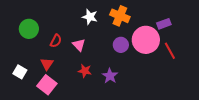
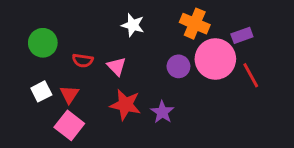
orange cross: (120, 16) -> (195, 24), moved
red semicircle: (56, 41) -> (83, 60), turned 72
red star: (85, 71) -> (125, 105), size x1.5
white square: (20, 72) -> (41, 91), moved, turned 32

